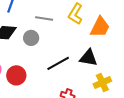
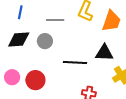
black line: (58, 63) -> (75, 62), turned 40

